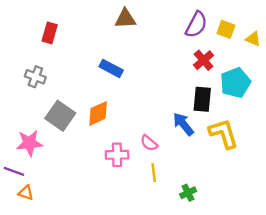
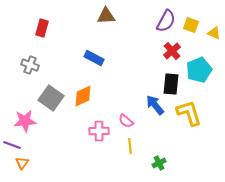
orange triangle: (26, 193) -> (22, 163), turned 48

